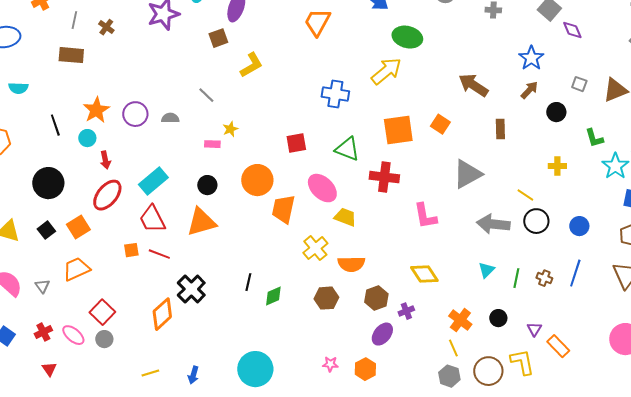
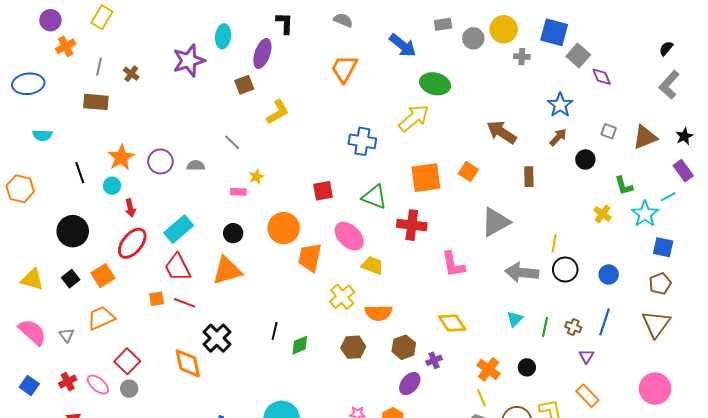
yellow cross: (557, 166) -> (603, 214), moved, turned 36
yellow line: (525, 195) -> (554, 243), turned 66
orange diamond: (162, 314) -> (188, 363), turned -60
purple triangle: (534, 329) -> (586, 356), moved

